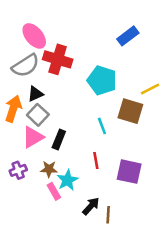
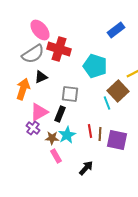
brown square: (130, 111) -> (118, 91), turned 30
gray square: (38, 115) -> (70, 94), moved, turned -36
cyan line: (102, 126) -> (107, 103), moved
purple cross: (18, 170) -> (33, 128), moved, turned -32
cyan star: (67, 180) -> (67, 135), moved
brown line: (108, 215) -> (100, 134), moved

